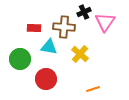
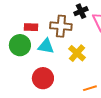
green circle: (20, 59) -> (20, 45), moved

